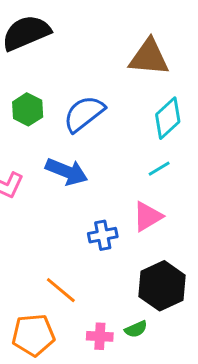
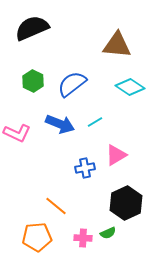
cyan diamond: (168, 118) -> (130, 87), turned 76
cyan line: (159, 169) -> (95, 122), moved

